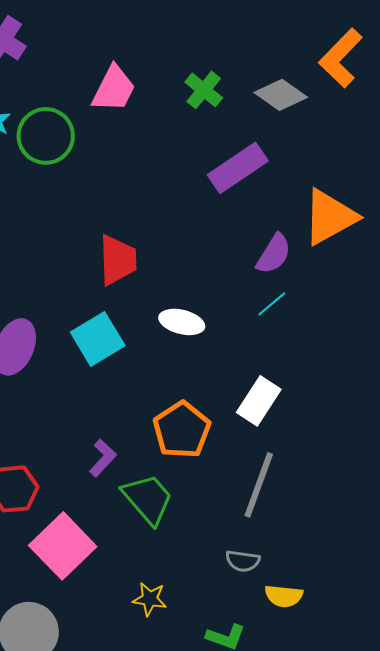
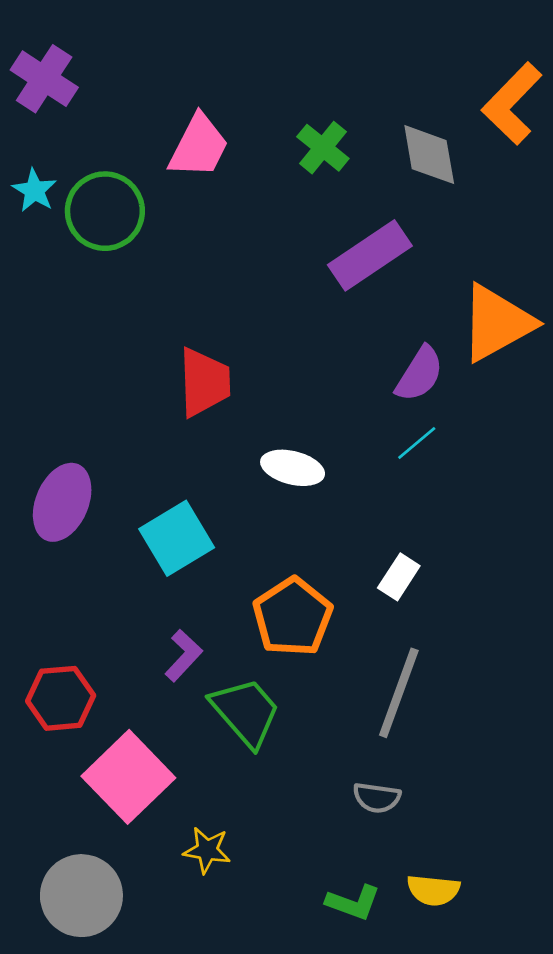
gray diamond: (281, 95) -> (429, 155), turned 45
cyan square: (98, 339) -> (177, 538), moved
white rectangle: (259, 401) -> (399, 577), size x0.7
yellow semicircle: (284, 596) -> (433, 890), moved
yellow star: (150, 599) -> (207, 850), moved

